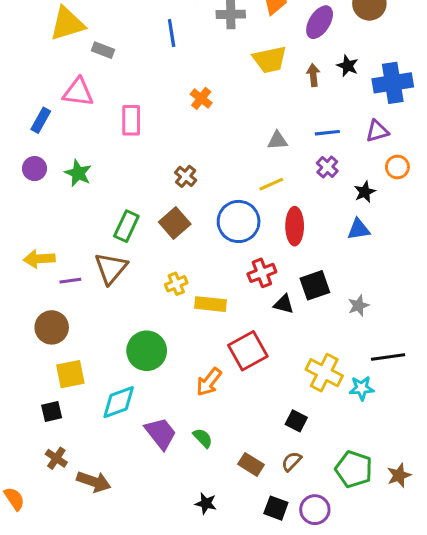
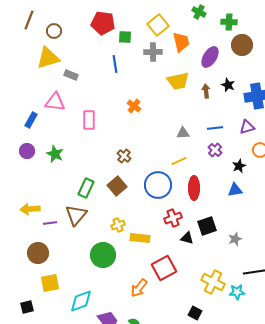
green circle: (147, 351) -> (103, 255), moved
black square: (52, 412) -> (27, 307), moved

